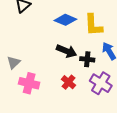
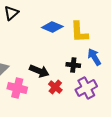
black arrow: (66, 51) -> (39, 71), moved
purple cross: (101, 83) -> (86, 88), turned 30

